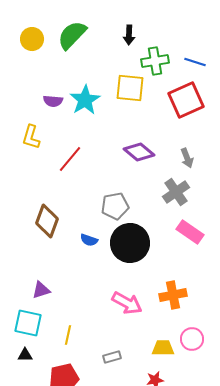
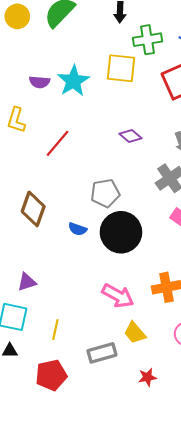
purple diamond: (139, 152) -> (131, 136), size x0.7
yellow trapezoid: (163, 348) -> (135, 333), moved, turned -130
gray rectangle: (112, 357) -> (102, 353), size x1.5

